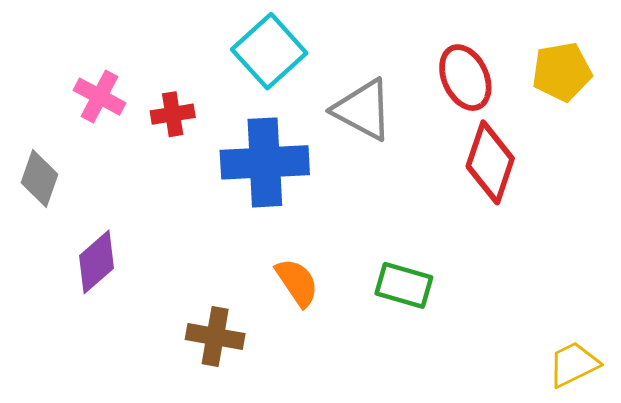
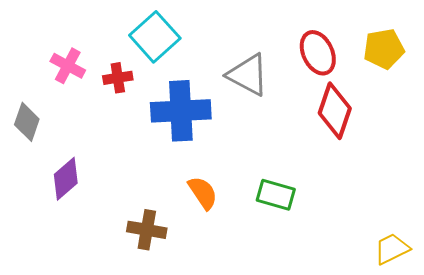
cyan square: (269, 51) -> (155, 37), moved

